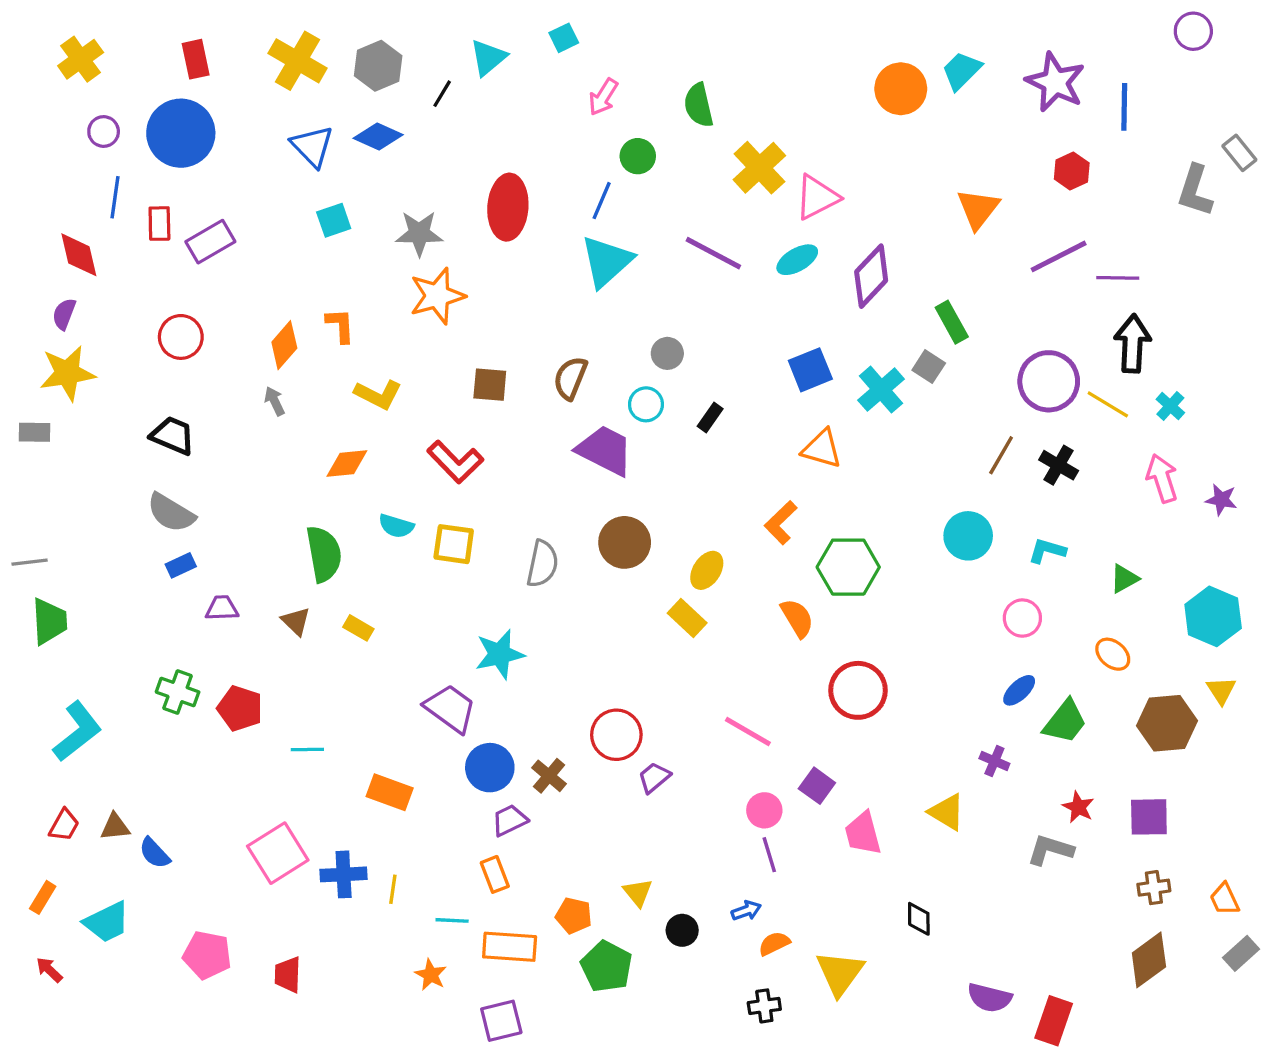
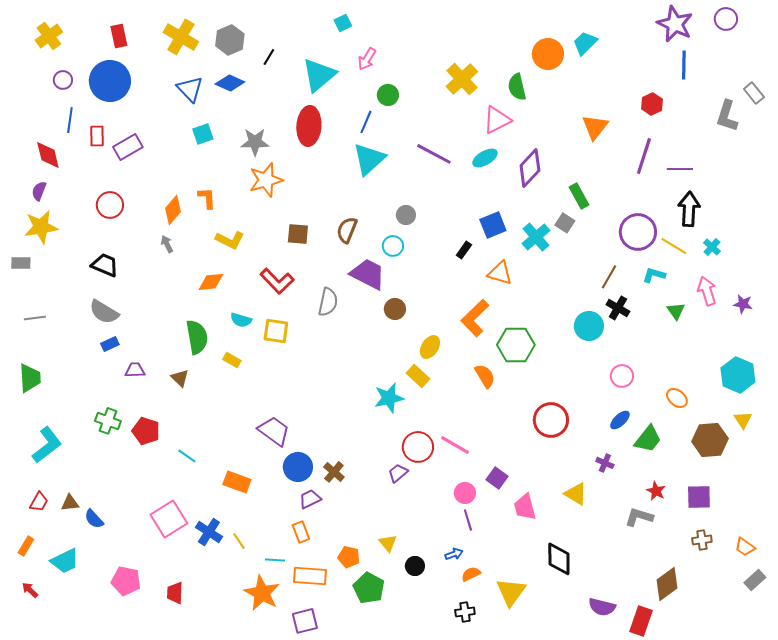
cyan triangle: (488, 58) -> (319, 75), moved, size x1.5
purple star: (1055, 82) -> (675, 24), moved
green semicircle: (699, 105) -> (517, 87), moved
yellow cross: (759, 168) -> (462, 79), moved
purple line: (1059, 256) -> (644, 156), turned -45
black rectangle: (710, 417) -> (464, 250), moved
black cross: (1059, 465) -> (618, 308), moved
orange L-shape: (781, 523) -> (475, 318), size x1.4
brown circle: (625, 542) -> (395, 309), moved, size x0.7
cyan L-shape: (1047, 551) -> (654, 275), moved
gray line: (30, 562) -> (35, 318), moved
gray semicircle: (542, 564) -> (328, 302), moved
green triangle: (1124, 579) -> (676, 311), moved, turned -36
yellow rectangle: (358, 628) -> (232, 360), moved
cyan star: (500, 654) -> (389, 398), moved
red circle: (858, 690) -> (551, 420), moved
red circle: (616, 735) -> (418, 447), moved
cyan line: (307, 750) -> (187, 456), turned 36
blue cross: (344, 874) -> (209, 532), turned 36
yellow line: (393, 889) -> (239, 541), turned -42
orange trapezoid: (1225, 899) -> (745, 547), turned -30
black diamond: (919, 919) -> (559, 559), size x1.6
brown diamond: (1149, 960) -> (667, 584), moved
orange star: (431, 975) -> (262, 593), size x1.8

